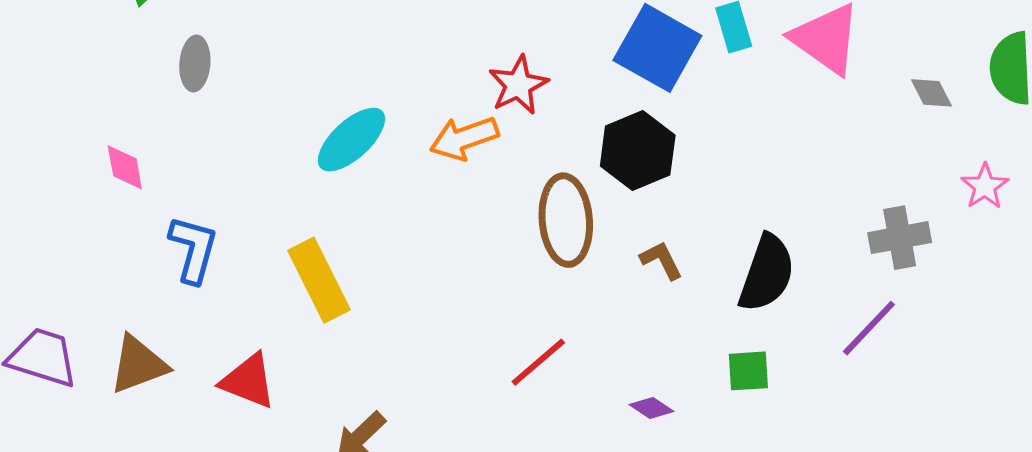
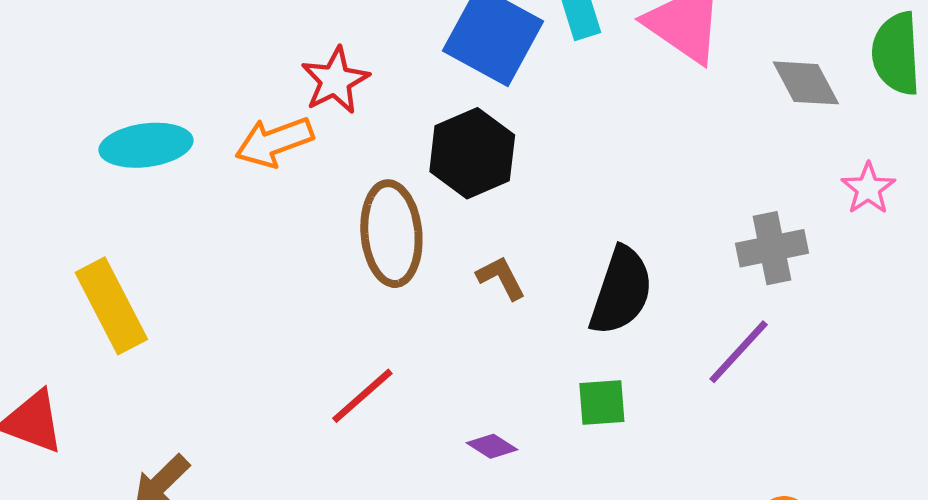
gray diamond: (931, 93) -> (806, 83), size x1.4
cyan ellipse: (351, 140) -> (146, 145), turned 36

